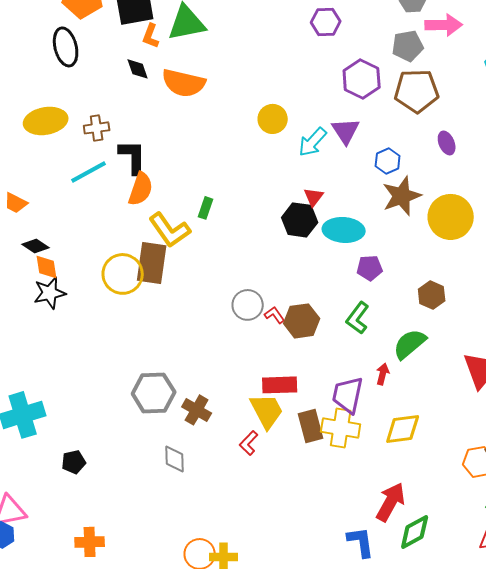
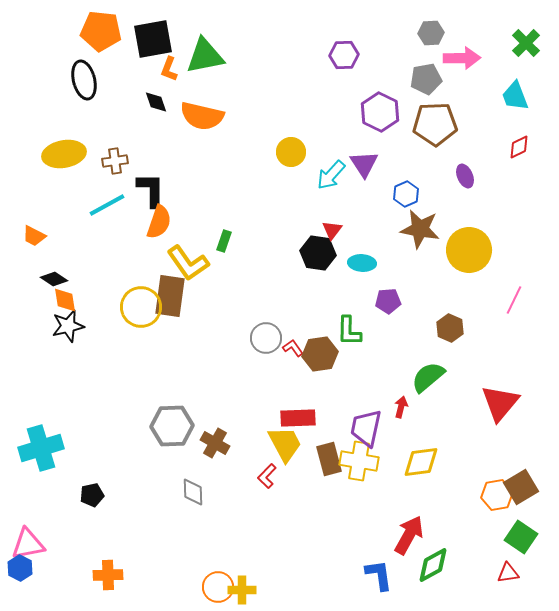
brown star: (402, 196) -> (420, 229), turned 30
cyan ellipse: (344, 230) -> (362, 263), size x0.7
green L-shape: (358, 318) -> (349, 331), moved, turned -36

